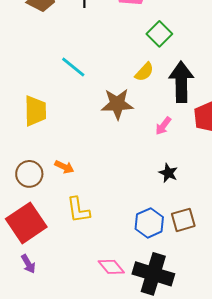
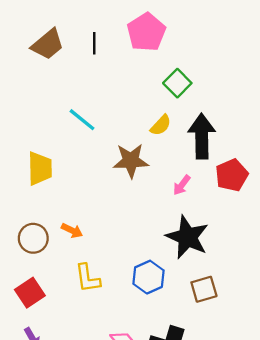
black star: (168, 173) -> (187, 237), size x2.0
red square: (26, 223) -> (30, 293), size x0.7
blue hexagon: (149, 223) -> (149, 277), moved

